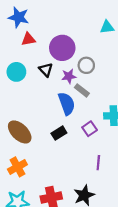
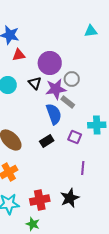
cyan triangle: (107, 27) -> (91, 31), moved
purple star: (69, 76) -> (56, 89), size x1.5
purple square: (90, 129) -> (75, 137), turned -32

